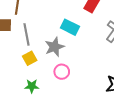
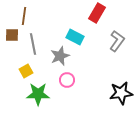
yellow square: (30, 58) -> (26, 71), moved
green star: (32, 86) -> (38, 94), size x1.6

